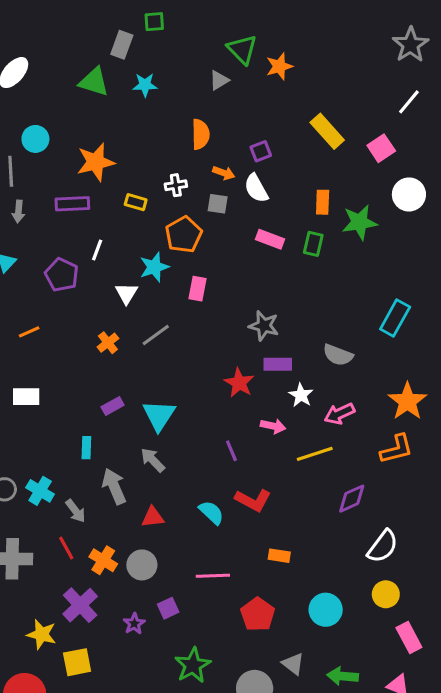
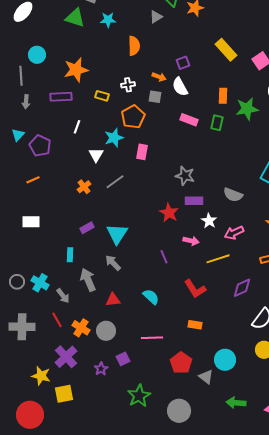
orange semicircle: (201, 134) -> (134, 46), moved
purple pentagon: (62, 275) -> (40, 146), moved
red L-shape: (253, 500) -> (195, 289), moved, turned 30
gray triangle: (293, 664) -> (206, 377), moved

